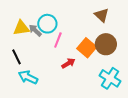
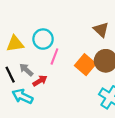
gray arrow: (35, 30) -> (26, 70), moved
red arrow: (68, 63) -> (40, 81), moved

